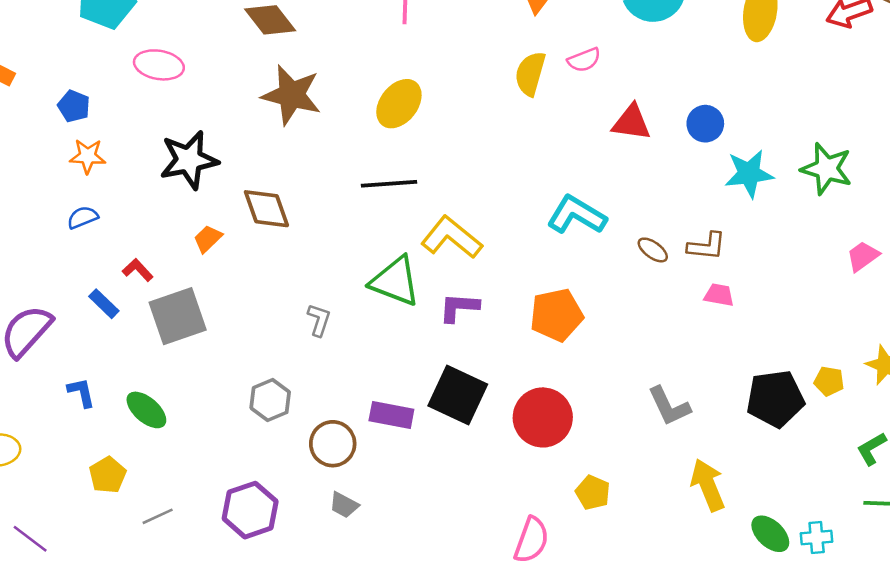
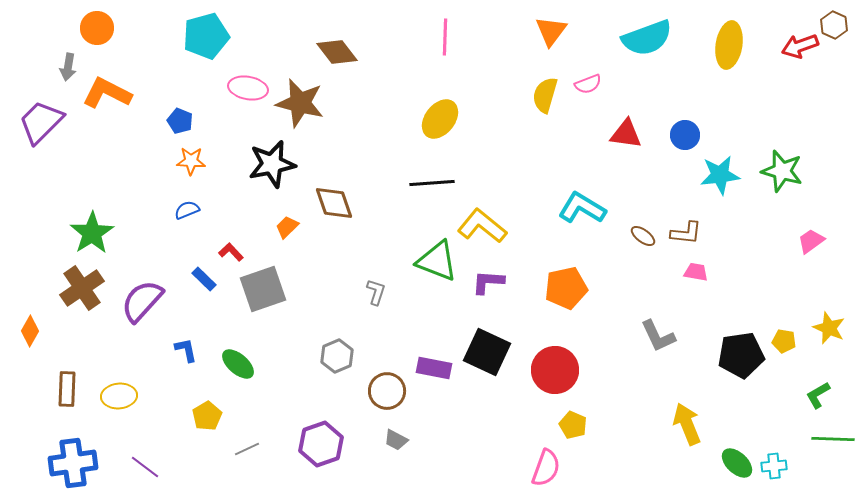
brown star: (291, 95) -> (300, 103), moved
gray L-shape: (669, 406) -> (658, 336), moved
yellow pentagon: (593, 492) -> (573, 425), moved

